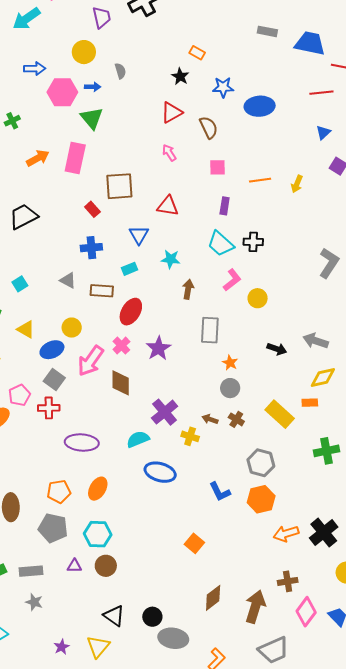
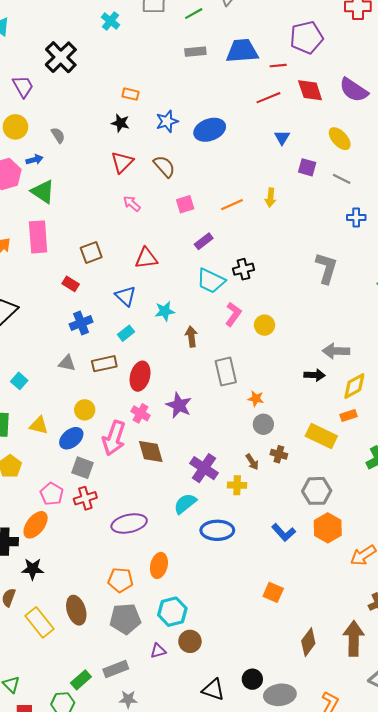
brown square: (119, 186) -> (91, 252), size x0.7
purple rectangle: (225, 206) -> (204, 241), turned 60
black arrow: (277, 349) -> (315, 375), moved
brown arrow: (210, 419) -> (252, 462), turned -126
orange pentagon: (59, 492) -> (120, 580), turned 30

